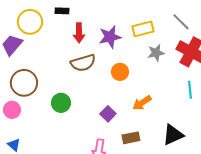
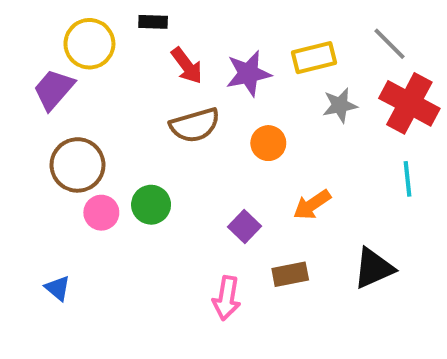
red arrow: (79, 33) -> (187, 66), turned -36
pink circle: (12, 110) -> (101, 213), moved

